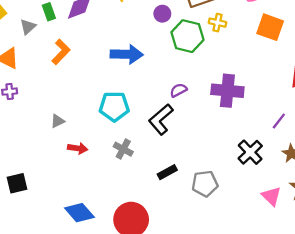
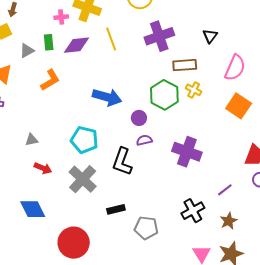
purple circle: (162, 14) -> (139, 118), moved
black L-shape: (161, 119) -> (122, 162), turned -44
gray cross: (123, 149) -> (83, 179), size x1.6
blue diamond: (79, 213) -> (33, 209), moved

